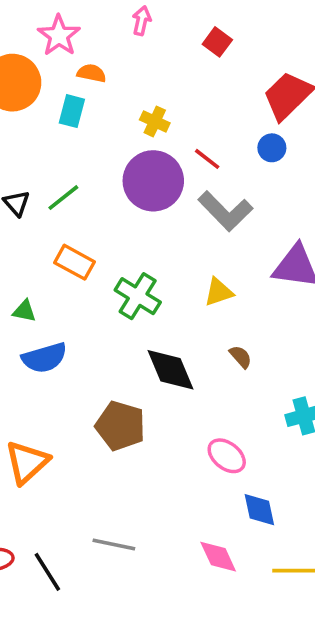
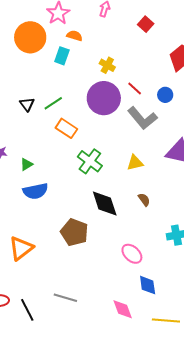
blue circle: (272, 148) -> (165, 95), moved
orange rectangle: (75, 262) -> (66, 128), moved
green triangle: (24, 311) -> (26, 164), turned -48

